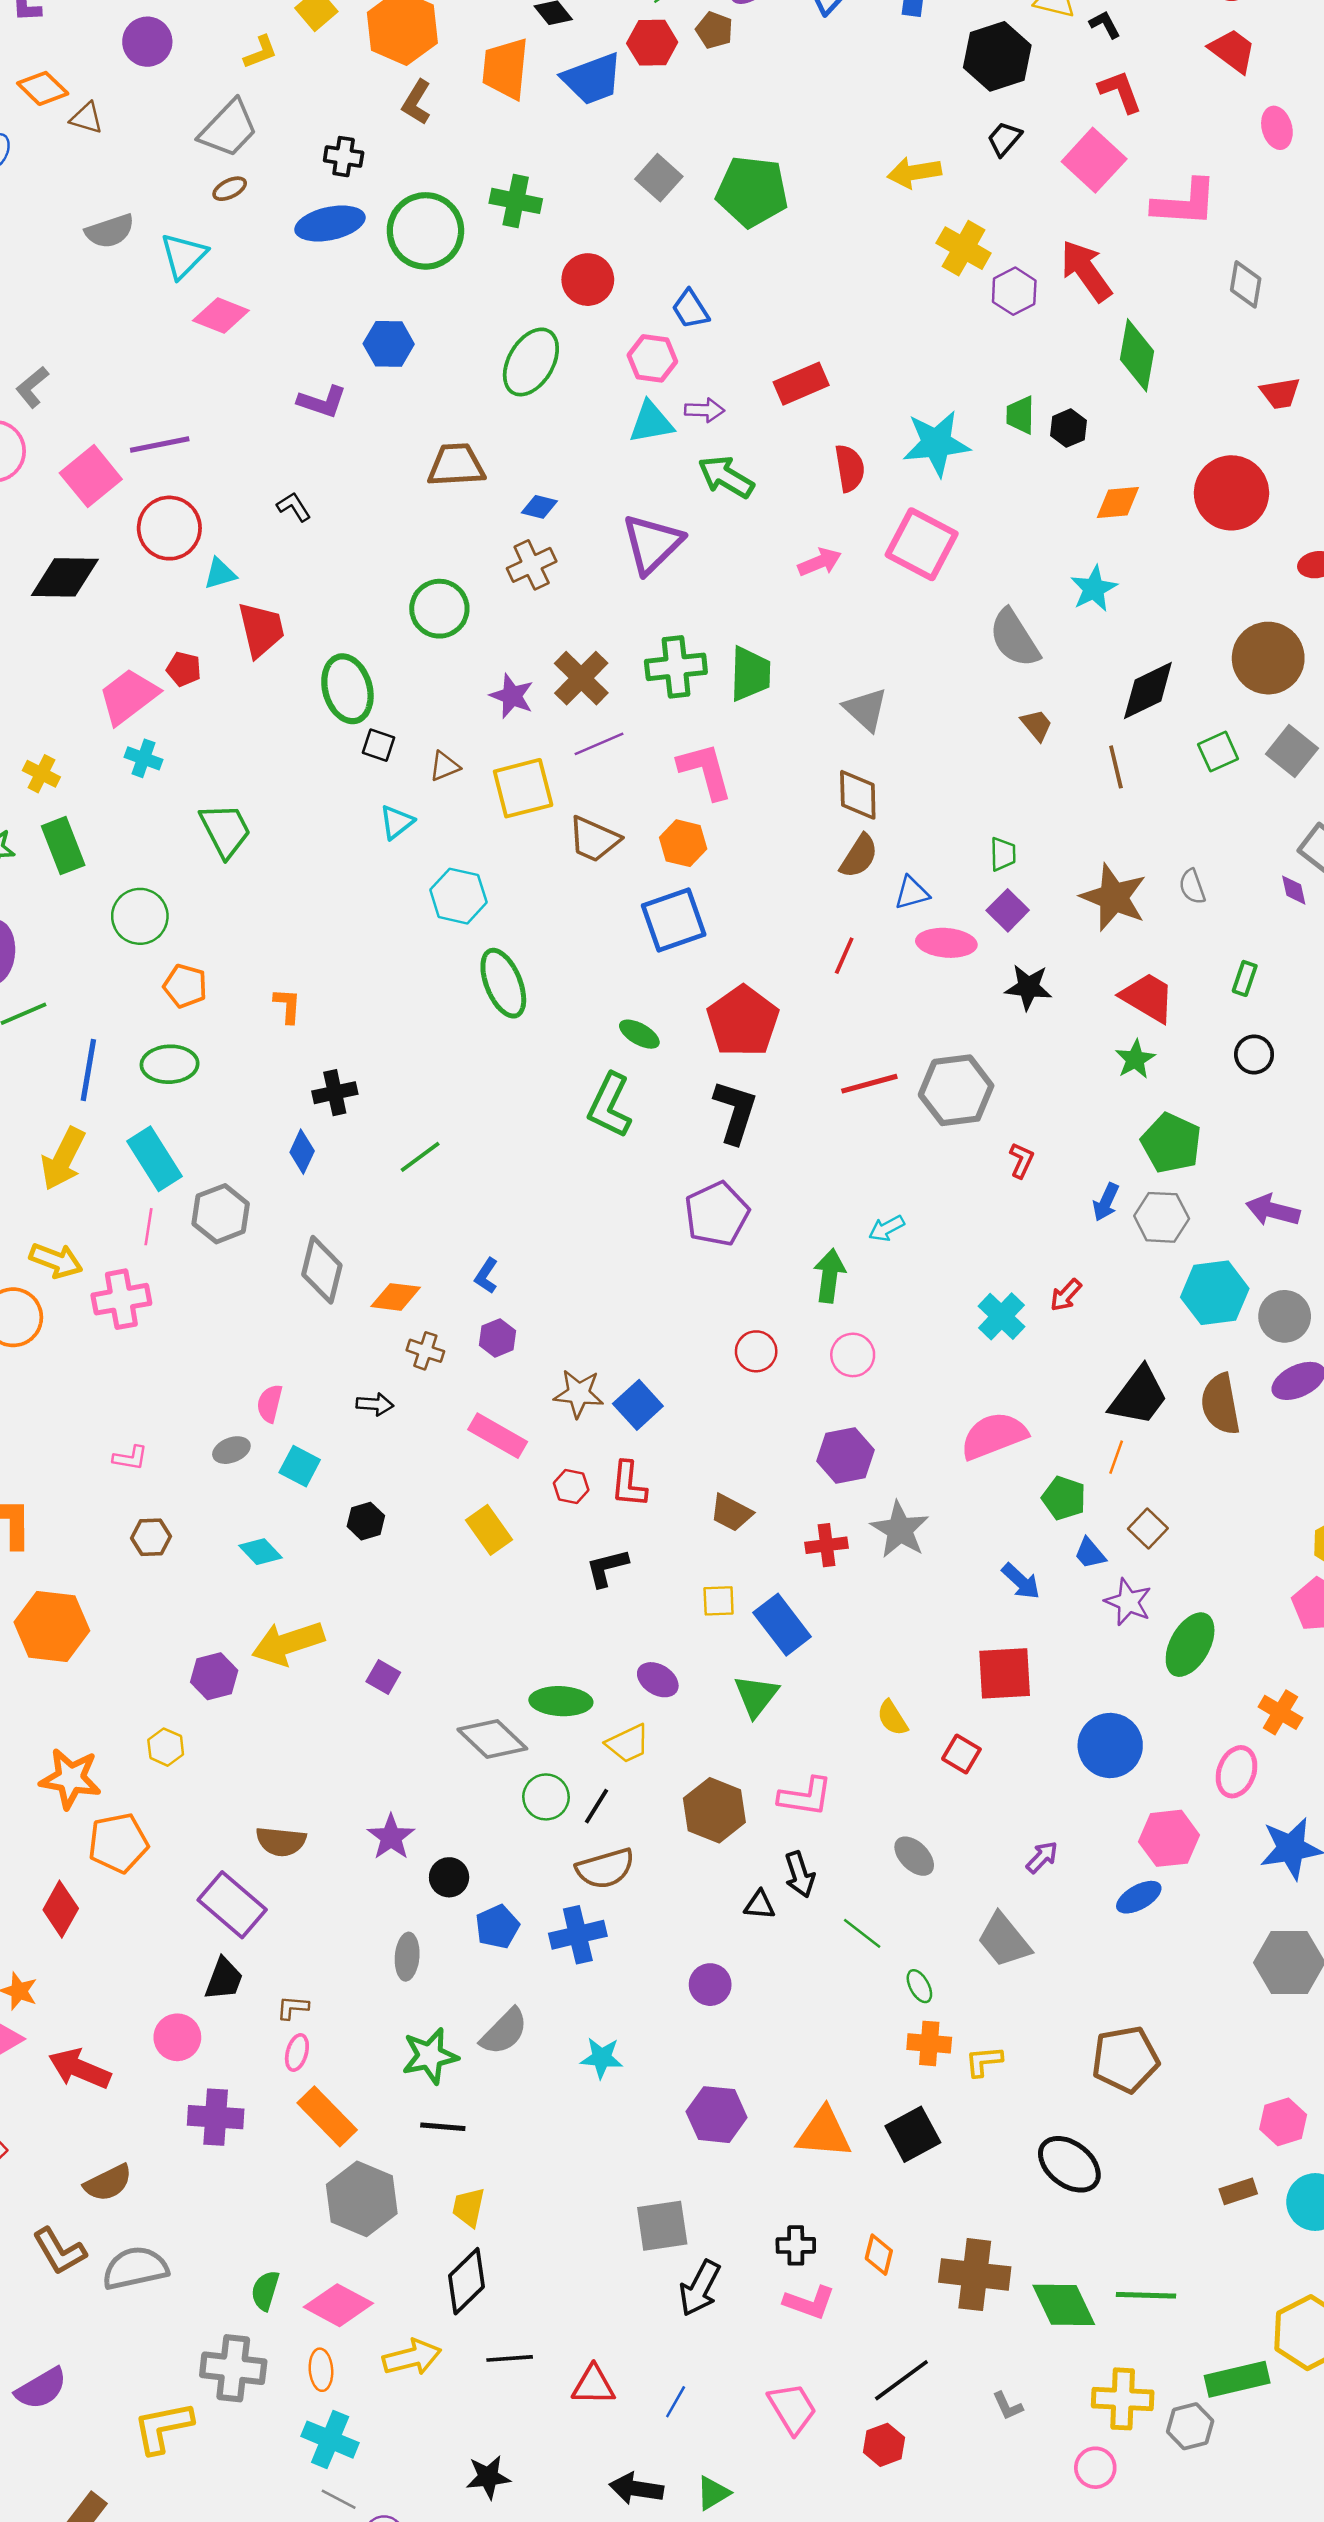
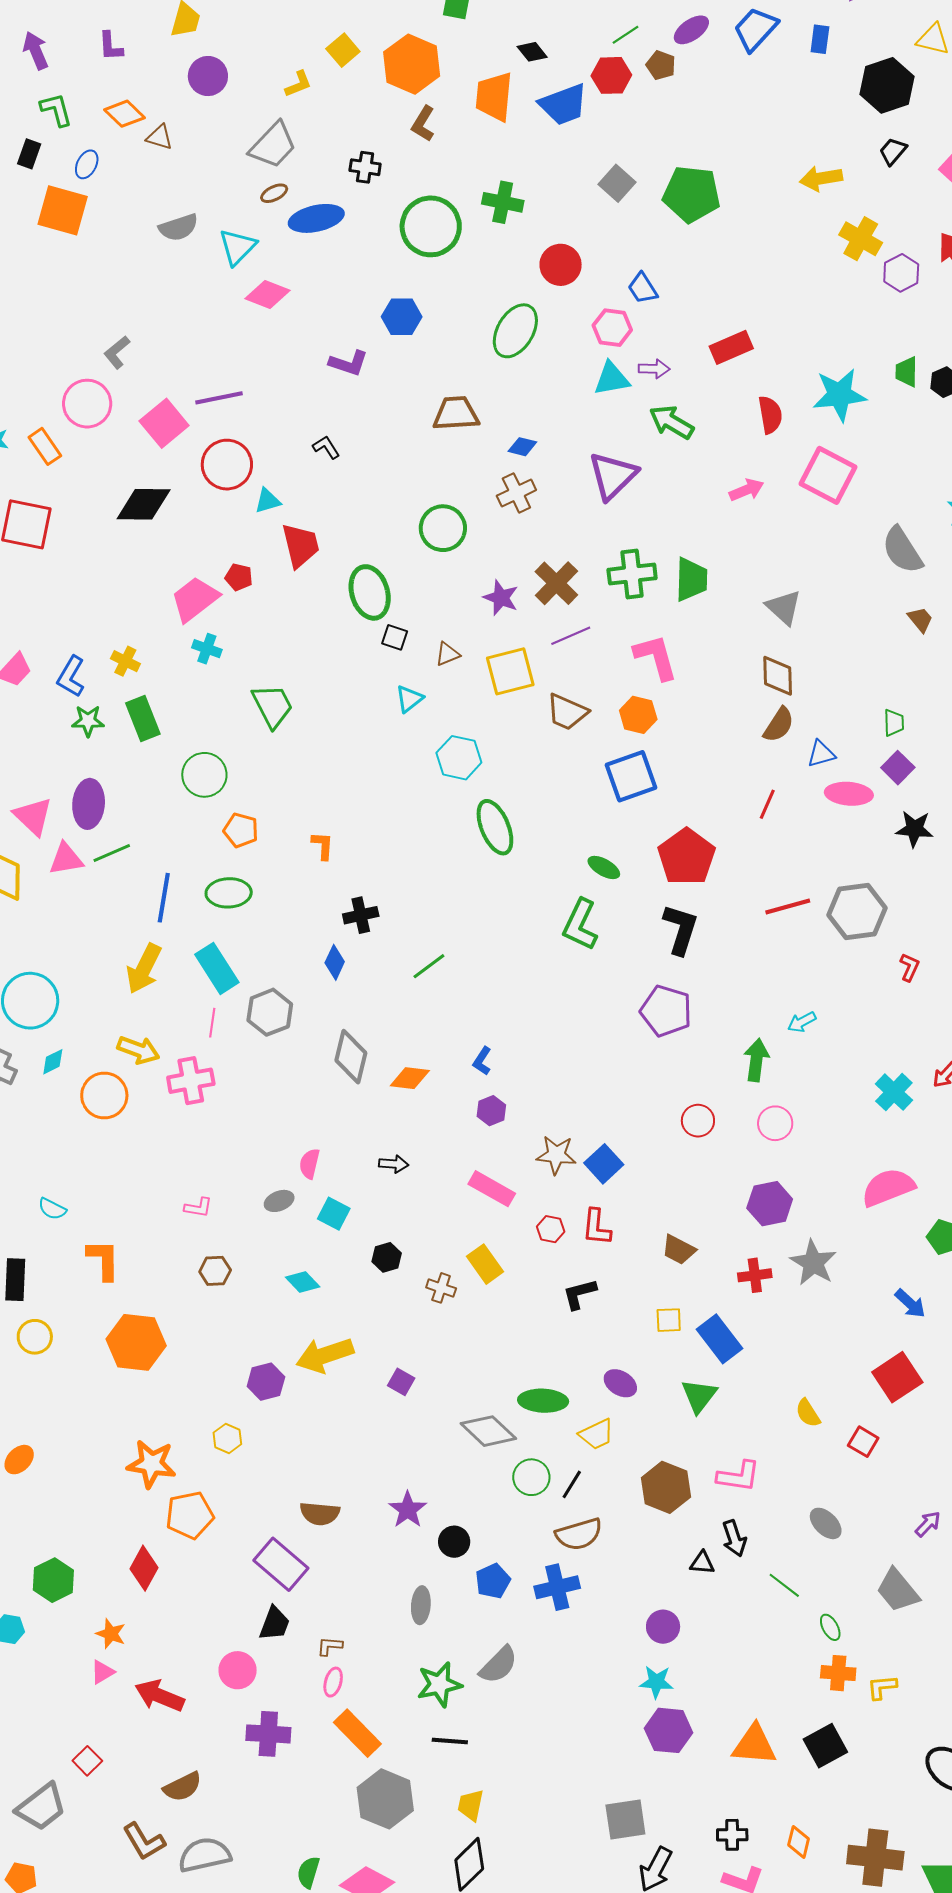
blue ellipse: (330, 223) -> (316, 218), moved
purple pentagon: (717, 1214) -> (666, 1011), turned -30
brown cross: (425, 1351) -> (441, 1288), moved
red square: (1005, 1673) -> (897, 1377), turned -30
cyan star: (602, 2058) -> (656, 1682), moved

